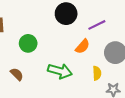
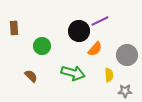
black circle: (66, 14) -> (79, 31), moved
purple line: (97, 25) -> (100, 21), moved

